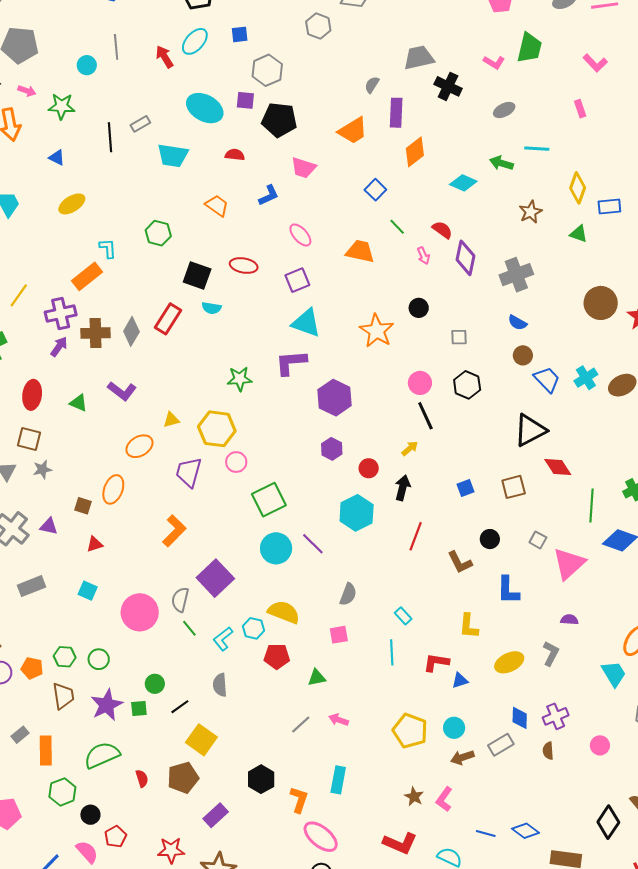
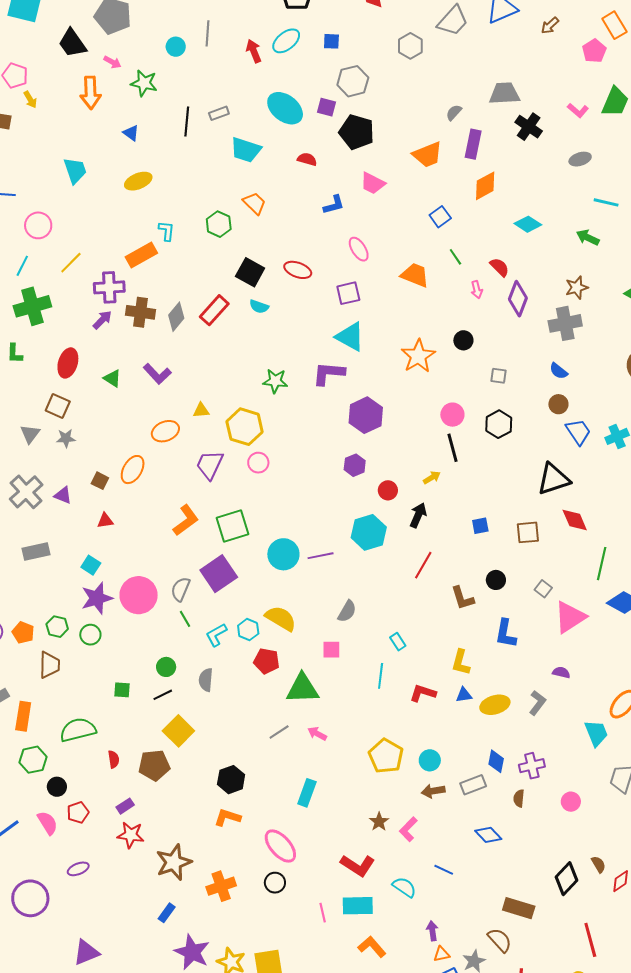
green arrow: (501, 163) -> (588, 238), moved
orange trapezoid: (217, 206) -> (254, 203), moved
brown star: (531, 212) -> (577, 288), moved
green square: (269, 500) -> (233, 526), moved
purple line: (313, 544) -> (321, 556), turned -65
green triangle: (317, 678) -> (302, 689), size x1.8
blue triangle: (460, 680) -> (464, 695), moved
green circle: (155, 684) -> (166, 667), moved
purple star: (107, 705) -> (97, 598), moved
orange L-shape: (299, 800) -> (227, 817), moved, turned -100
purple rectangle: (216, 815) -> (125, 806), moved, size x0.7
blue diamond: (526, 831) -> (488, 835), moved

